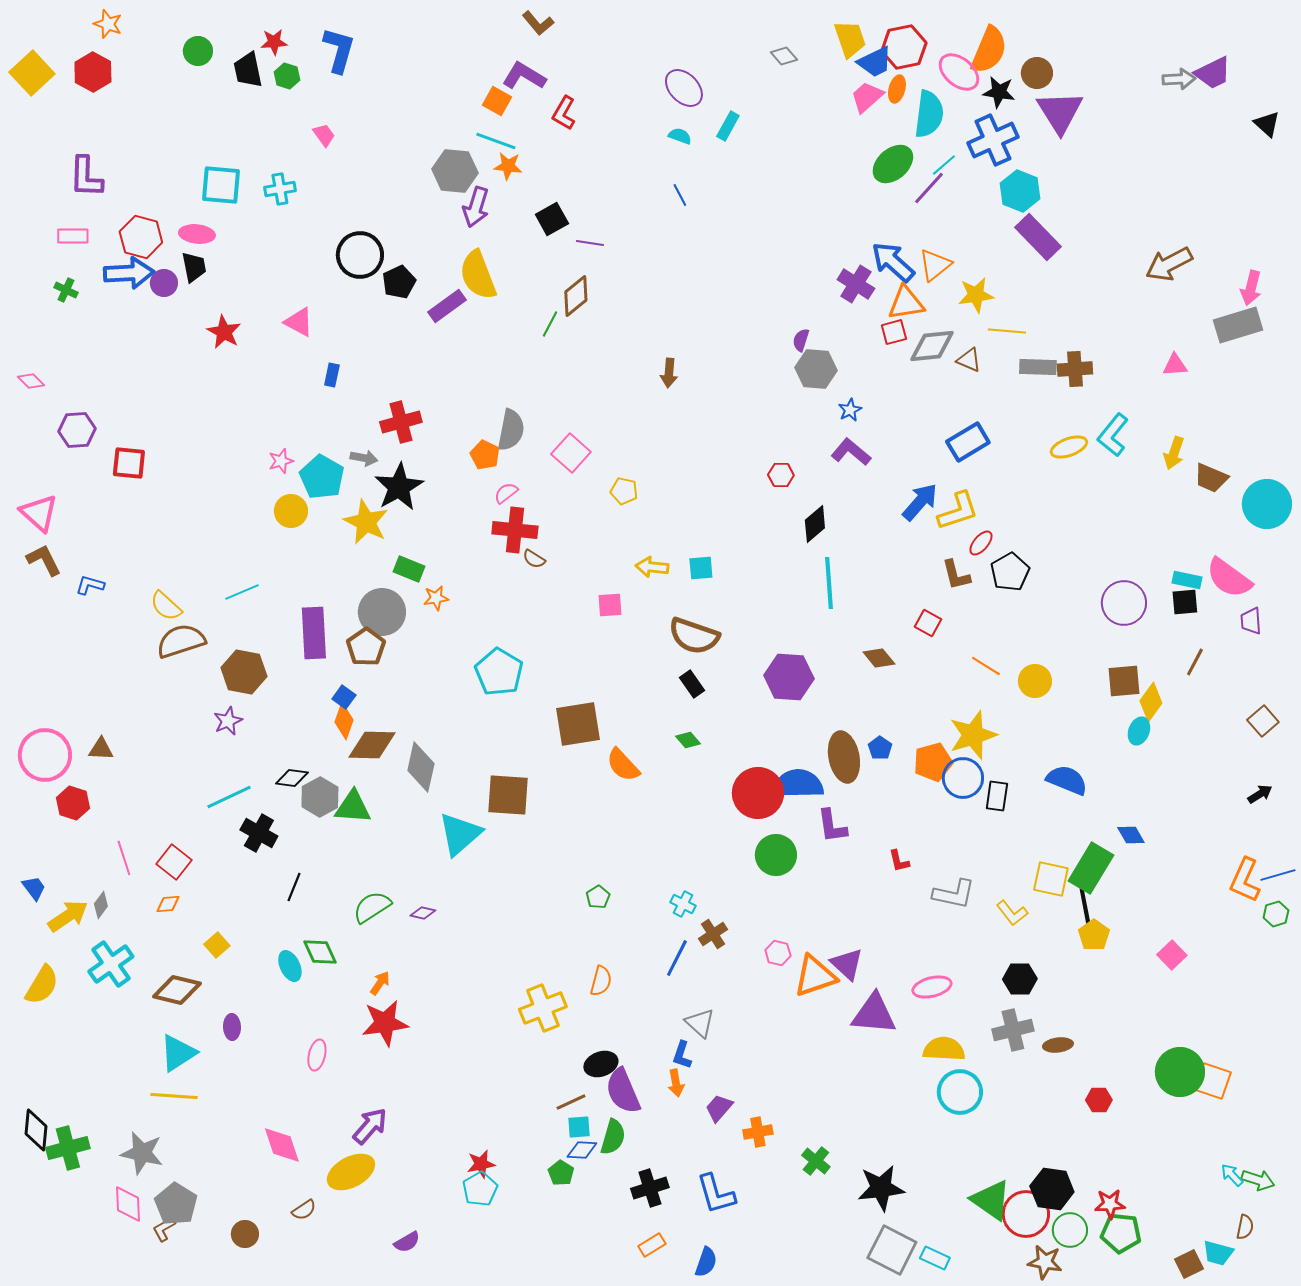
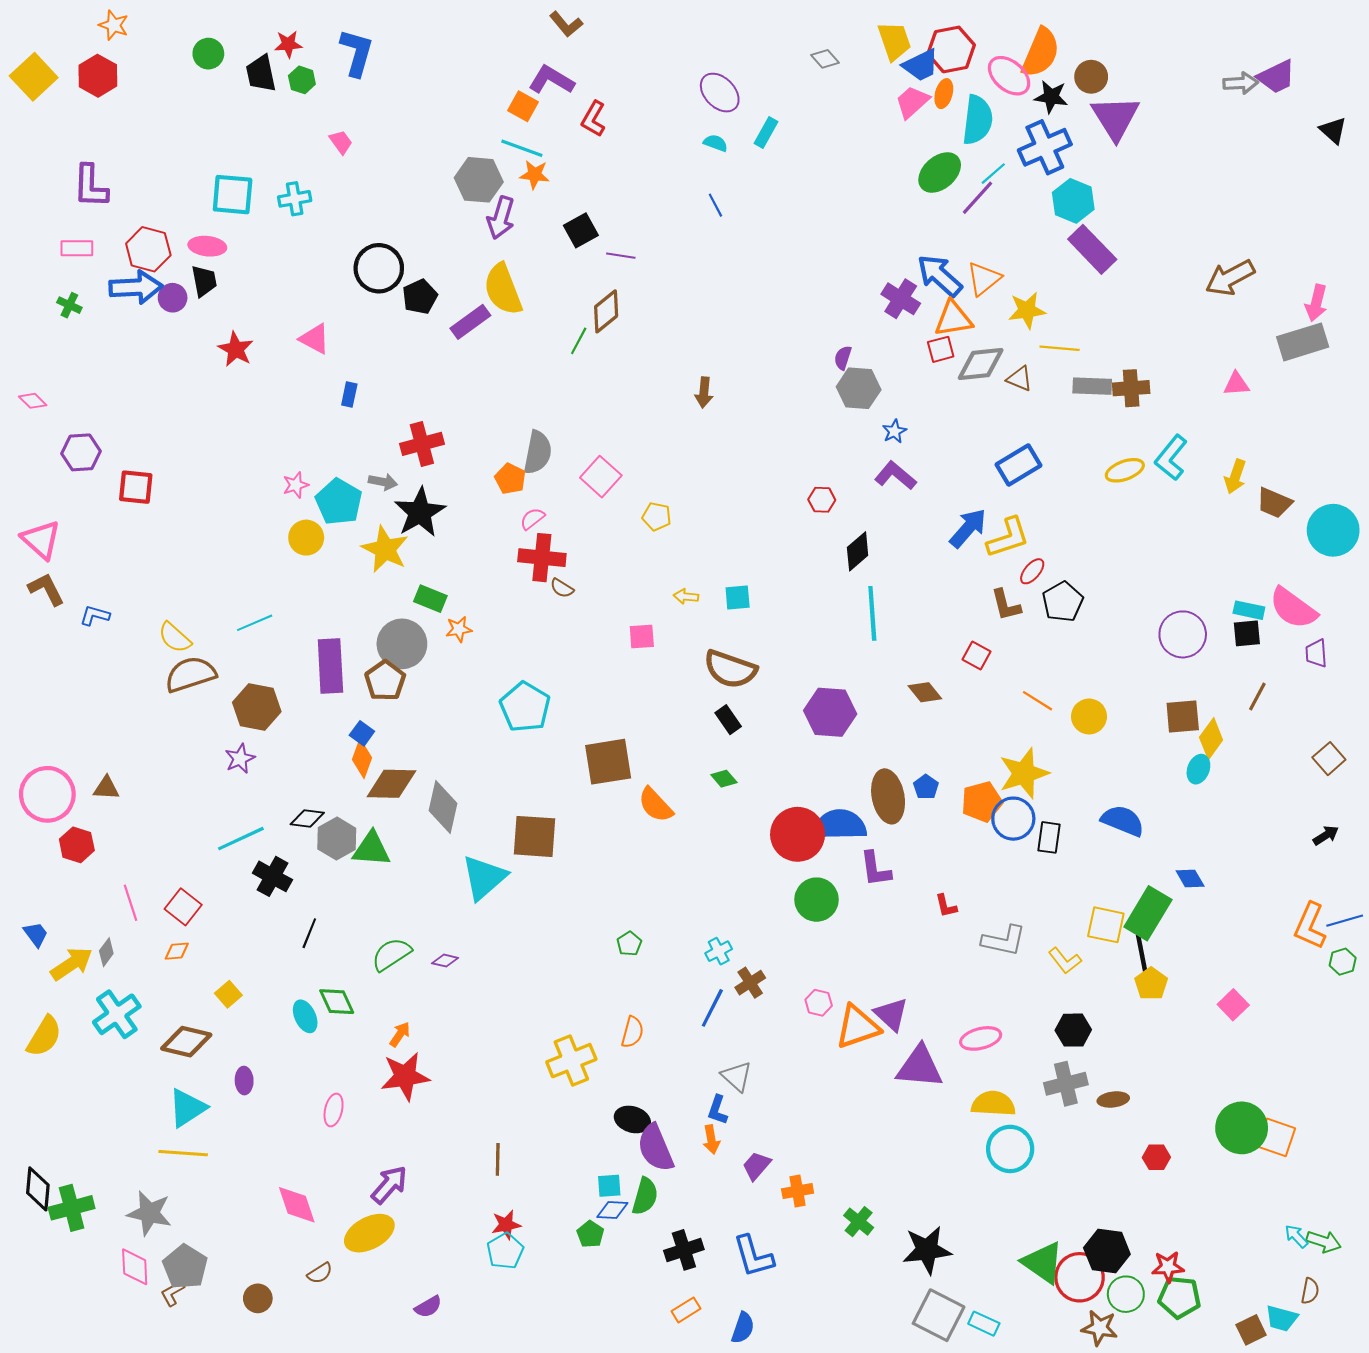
yellow arrow: (652, 567) -> (686, 597), size x0.7
cyan cross: (683, 904) -> (719, 951), turned 35
black ellipse: (601, 1064) -> (632, 1119), turned 36
brown line: (571, 1102) -> (498, 1159), moved, turned -64

